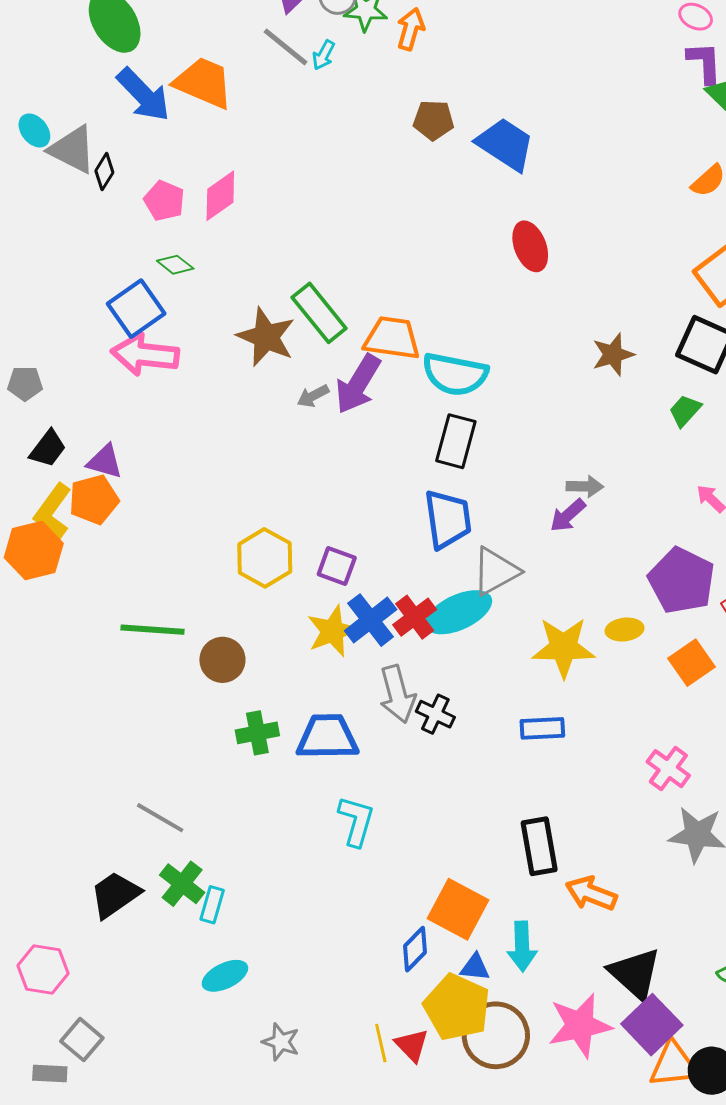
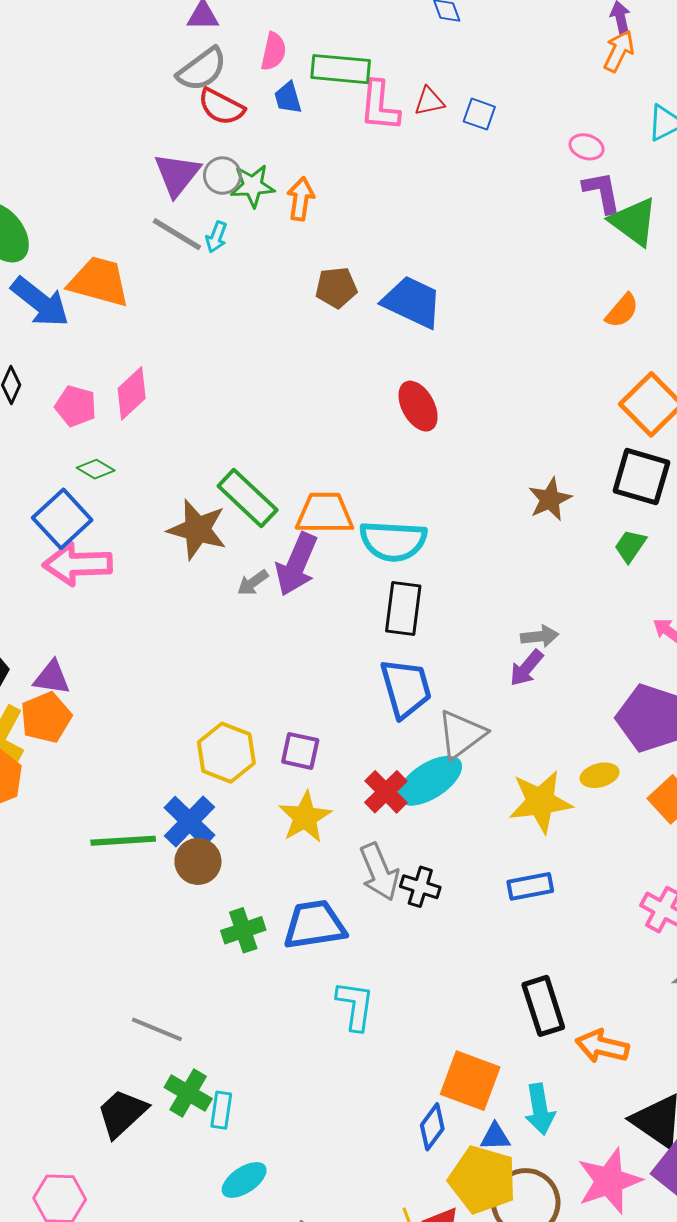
red ellipse: (530, 246) -> (418, 406), moved
blue cross: (371, 620) -> (189, 821), moved

